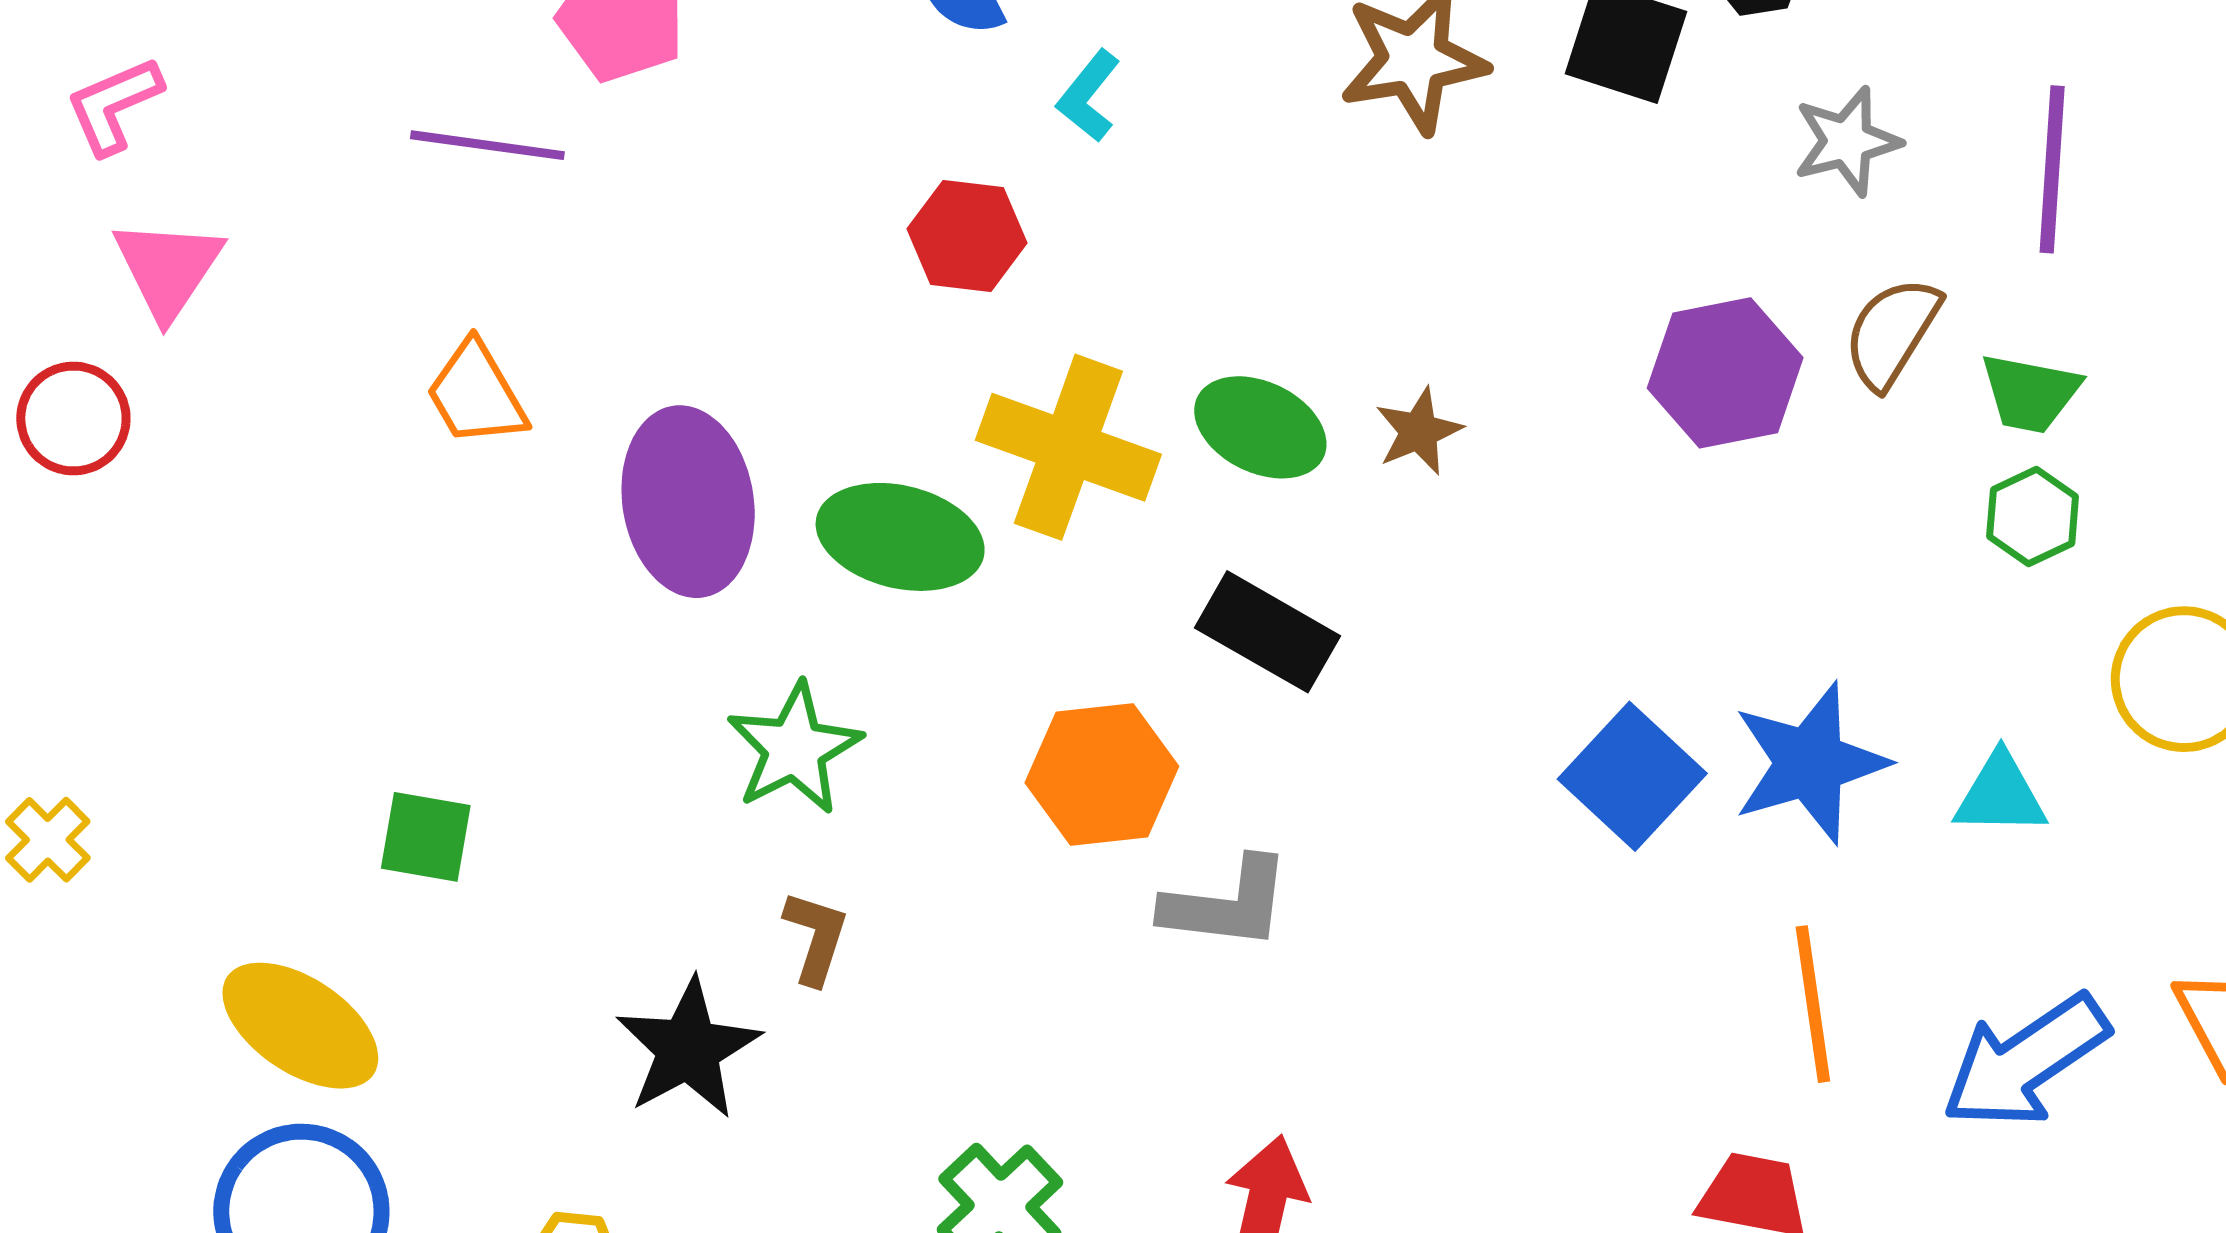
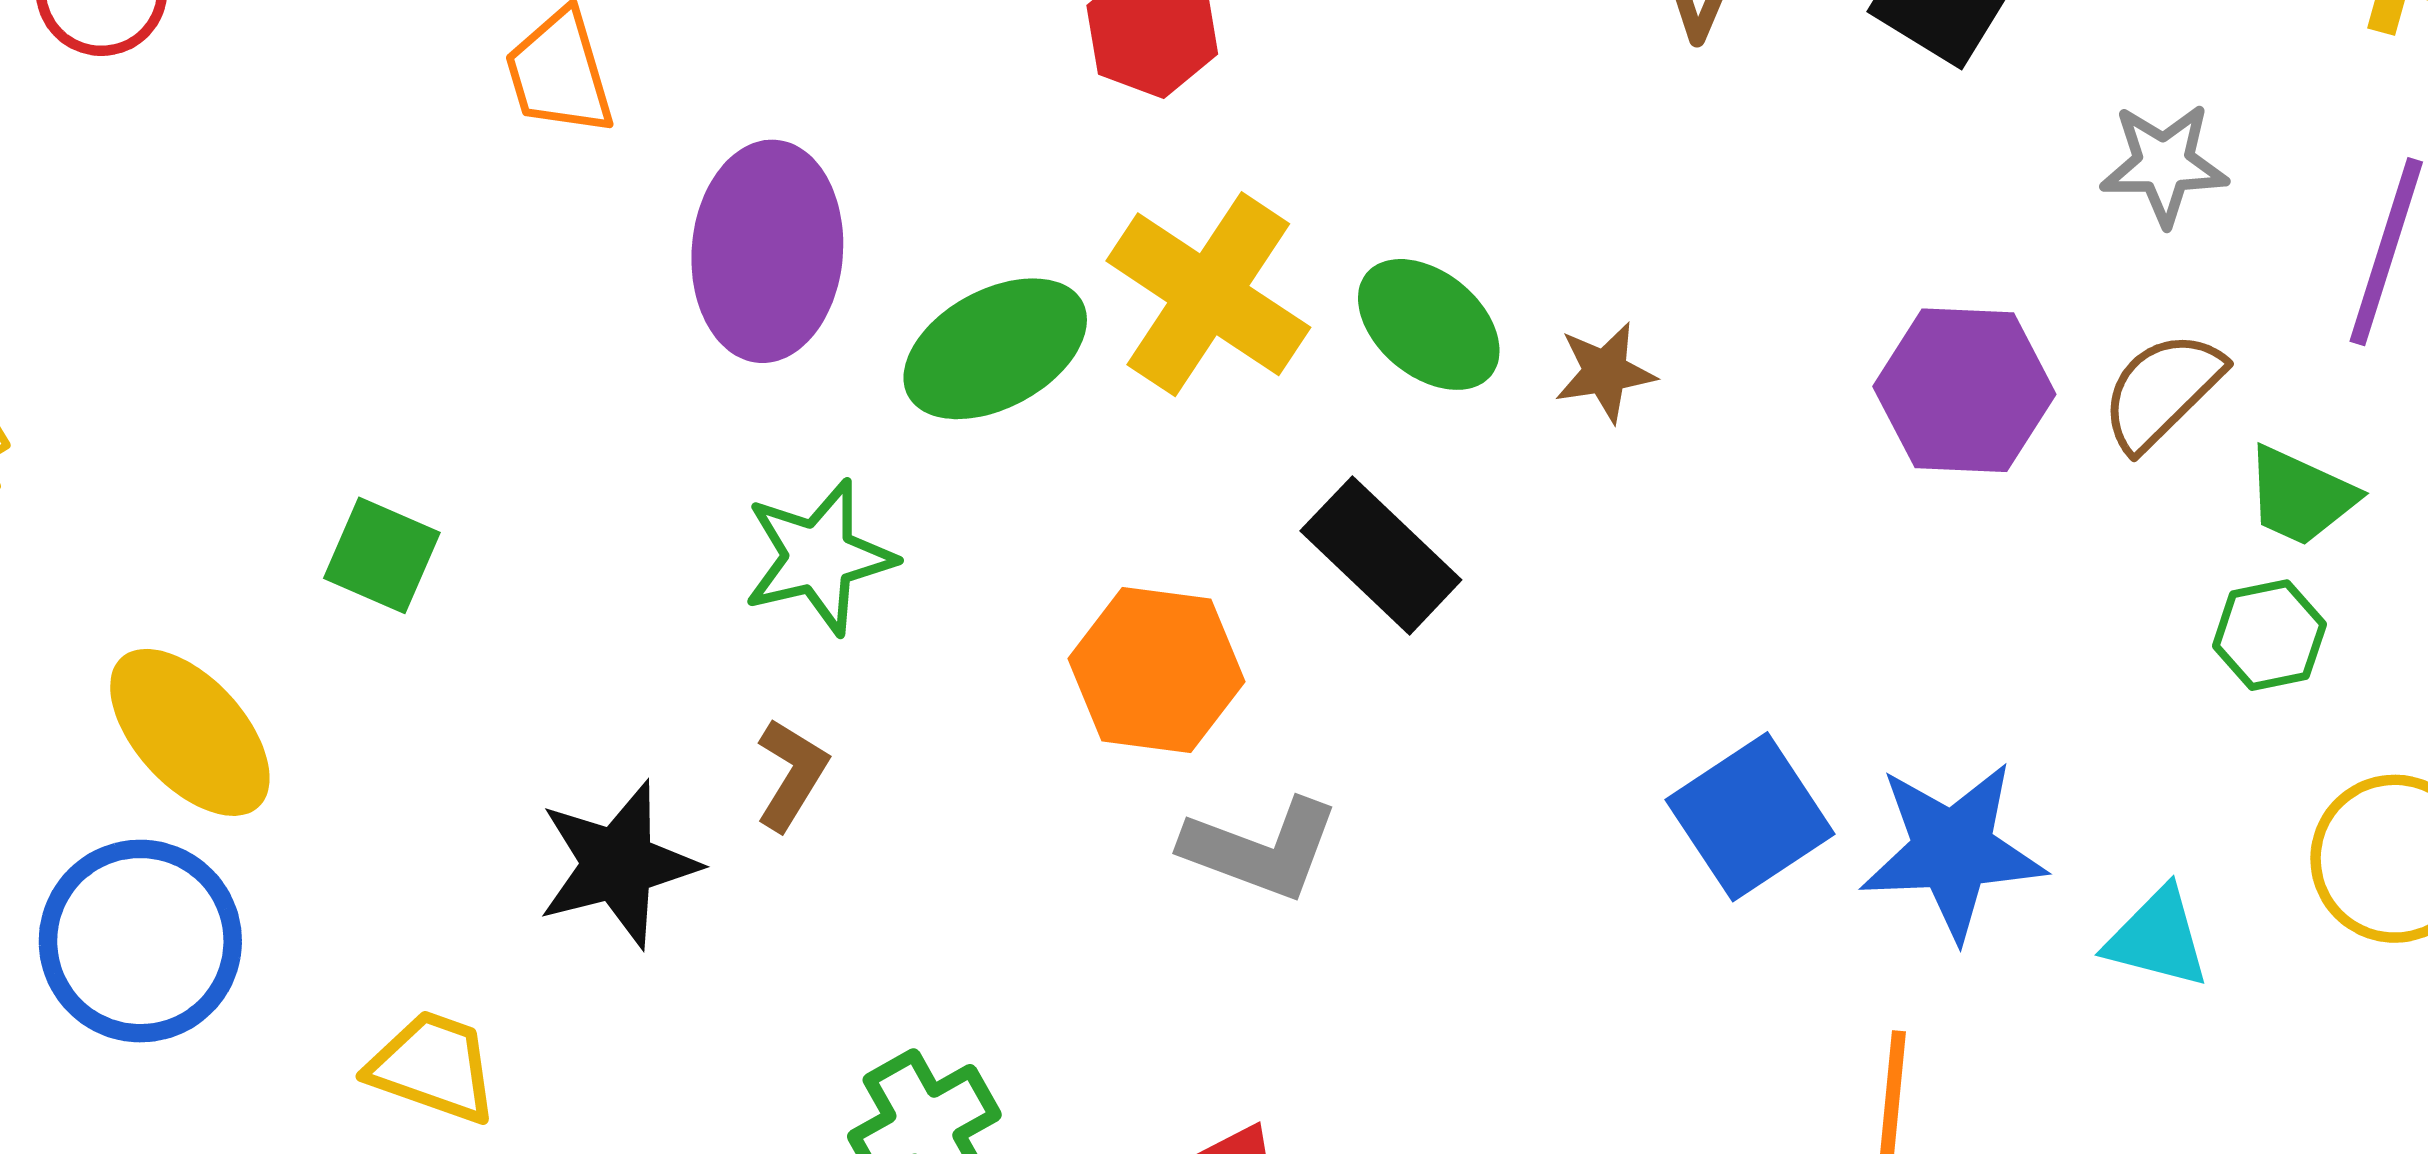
green ellipse: (900, 537) -> (995, 349), turned -56

